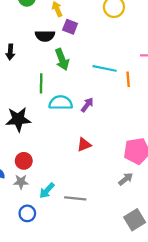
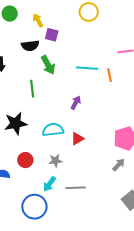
cyan semicircle: (61, 103) -> (53, 130), moved
gray star: (21, 182) -> (55, 161), moved
blue circle: (27, 213) -> (34, 207), size x1.6

